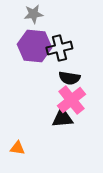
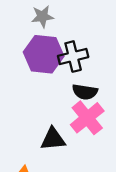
black triangle: (62, 118) -> (53, 139), moved

